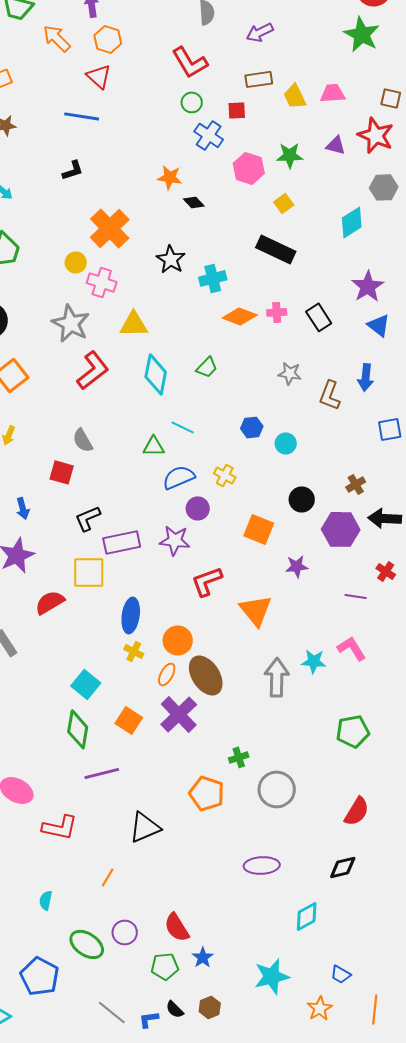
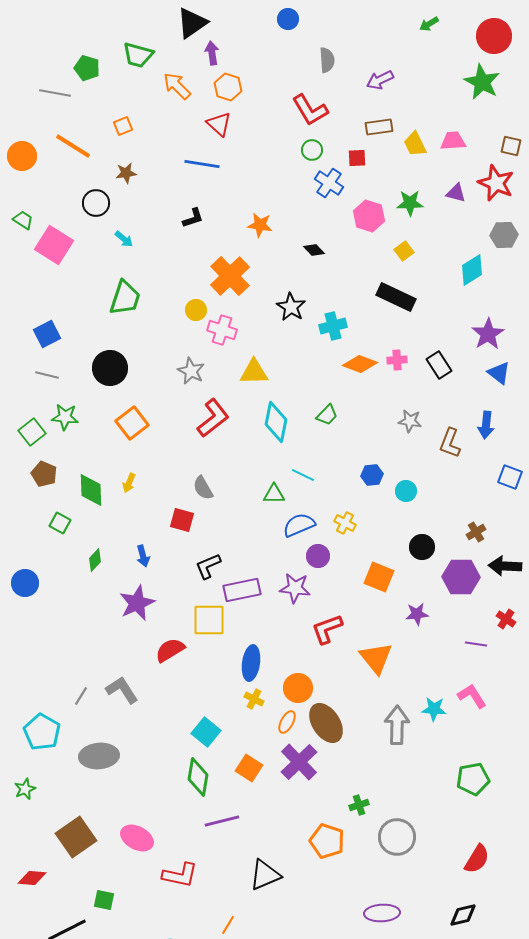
orange star: (170, 177) -> (260, 225), moved
gray star: (71, 323) -> (191, 371), size x0.7
blue square: (390, 429) -> (510, 477), turned 30

